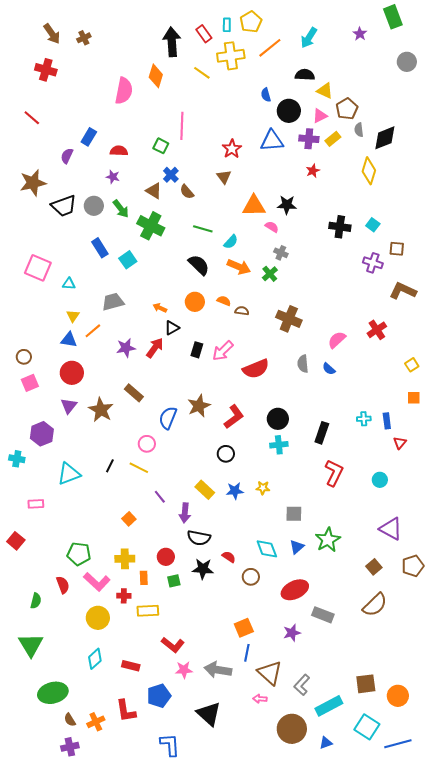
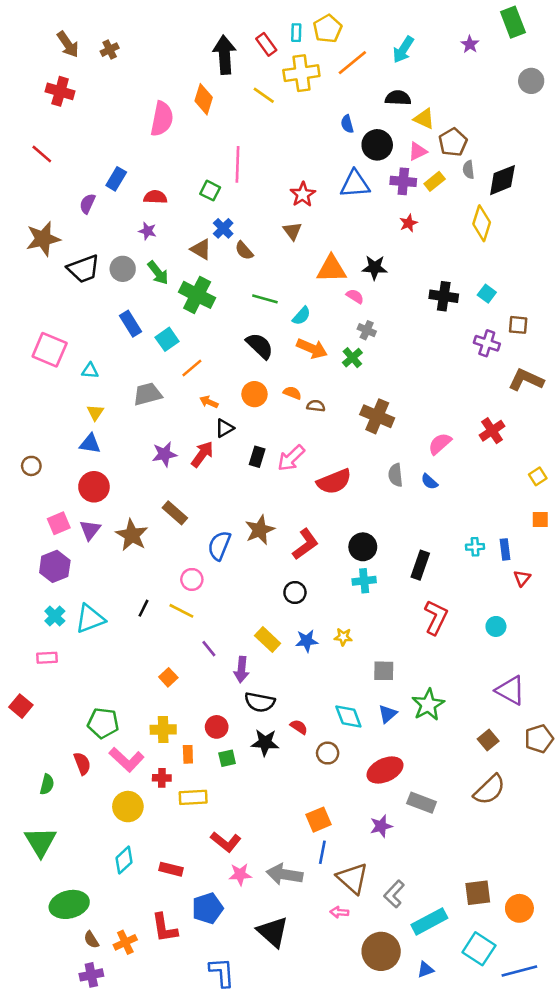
orange line: (93, 331) -> (192, 368), moved
pink square: (30, 383) -> (59, 523), moved
cyan cross: (17, 459) -> (55, 616), moved, turned 35

